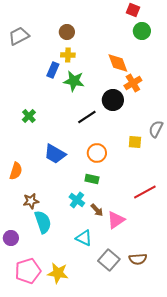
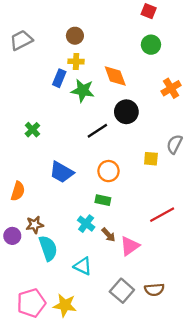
green circle: (142, 31) -> (151, 45), moved
orange diamond: (118, 63) -> (115, 76), moved
orange cross: (133, 83) -> (171, 88), moved
purple circle: (11, 238) -> (12, 236), moved
cyan triangle: (84, 238) -> (83, 266), moved

